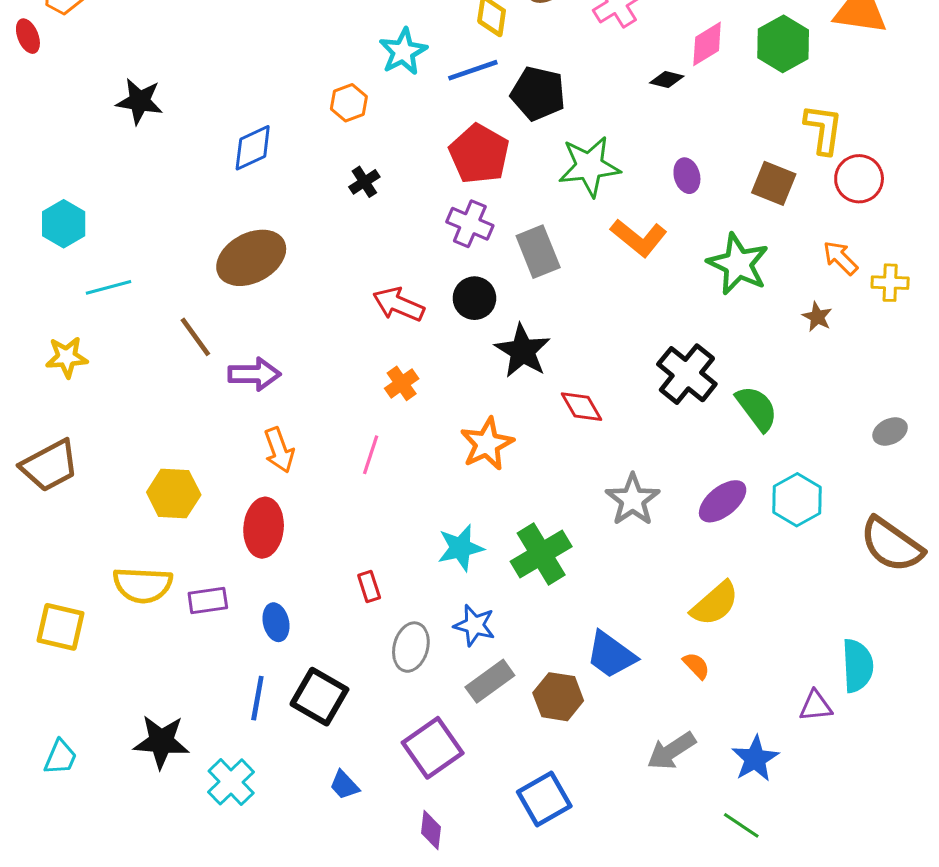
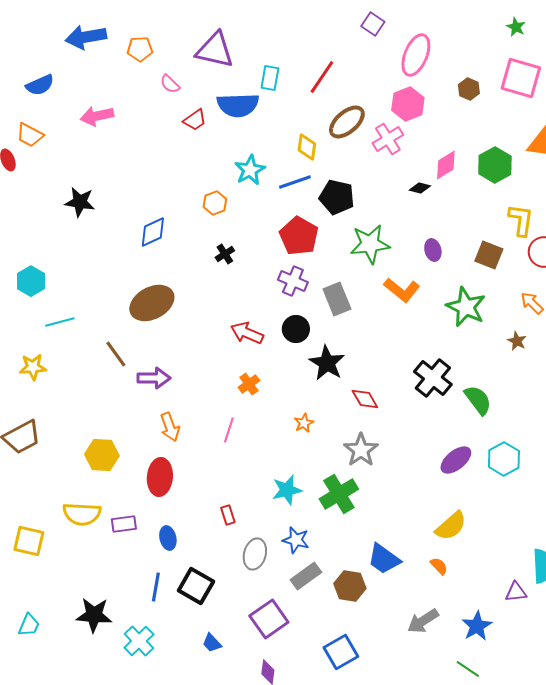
orange star: (487, 444) -> (304, 423), size x0.6
gray star: (633, 500) -> (361, 450), moved

